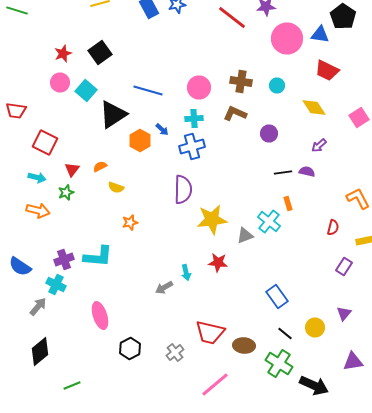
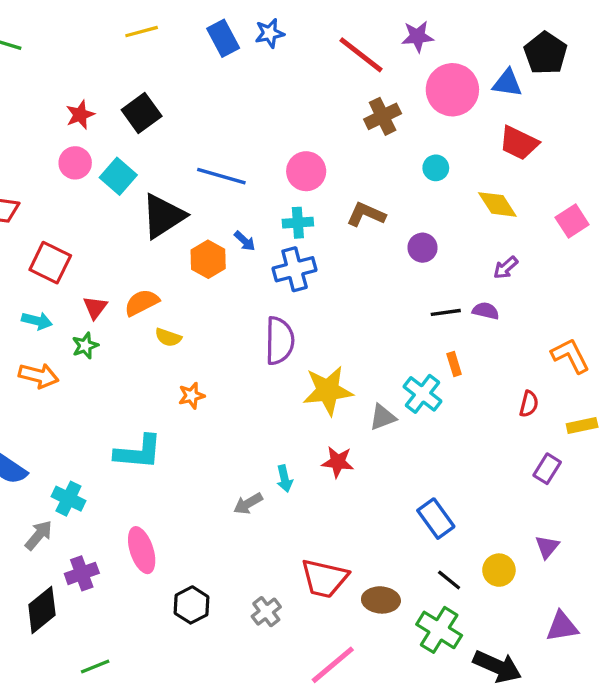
brown cross: (241, 82) -> (383, 116), moved, turned -35
orange semicircle: (100, 166) -> (142, 302), size x1.5
purple cross: (64, 260) -> (82, 573), moved

